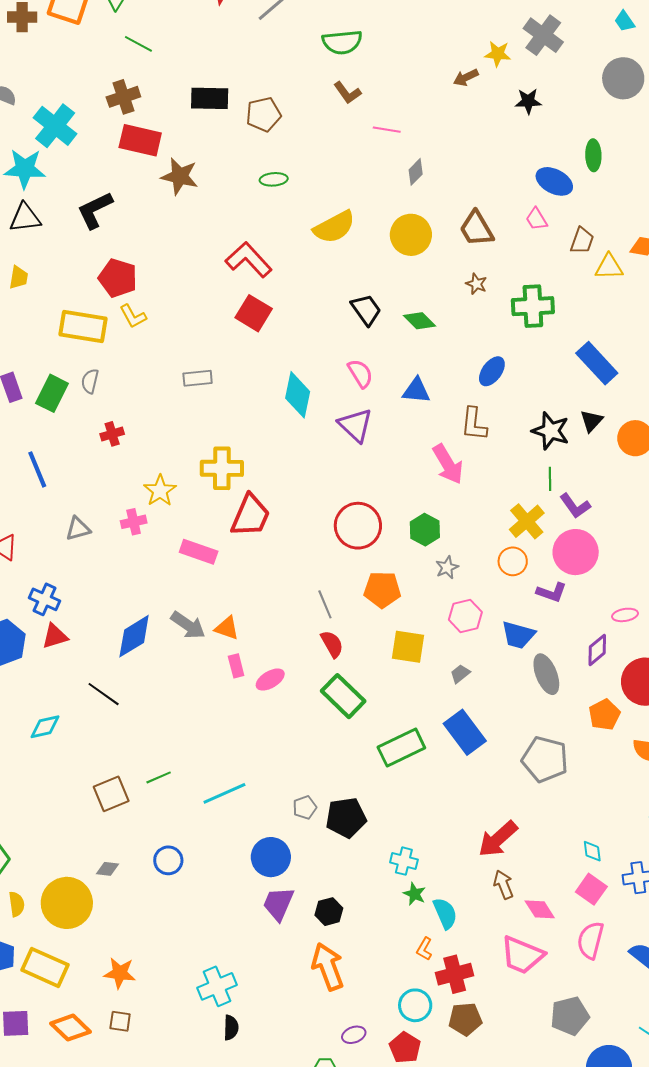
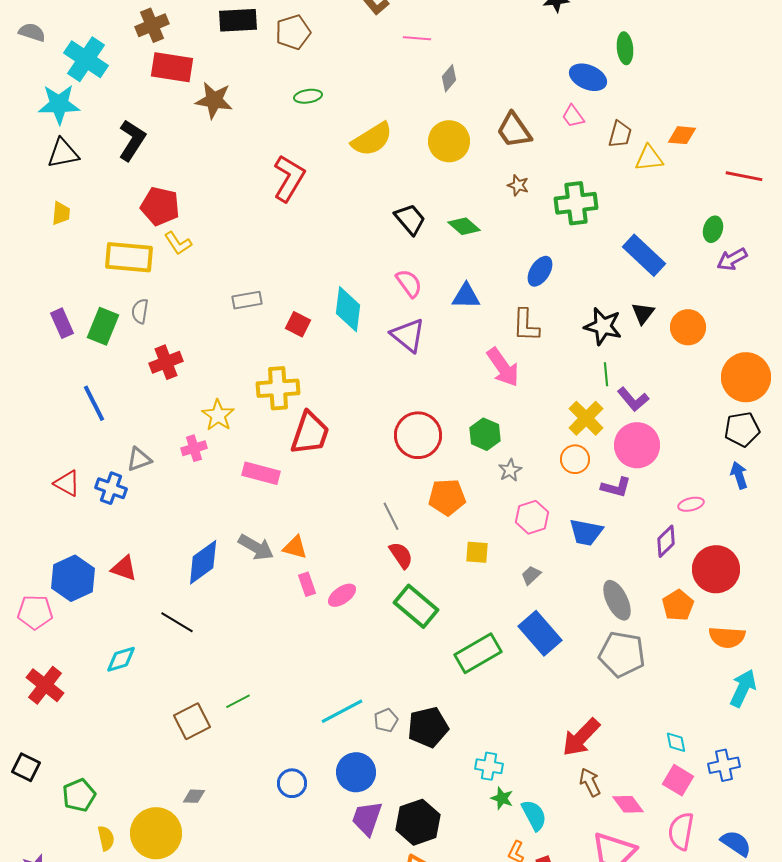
black L-shape: (95, 210) -> (132, 140), turned 153
red L-shape: (249, 260) -> (289, 178), turned 78
red square: (254, 313) -> (298, 324), moved, size x0.7
red cross: (112, 434) -> (166, 362), size x1.4
blue cross: (45, 599) -> (111, 488), moved
red triangle: (55, 636) -> (124, 568), turned 40
yellow square: (408, 647) -> (477, 552), size x0.7
gray ellipse: (546, 674) -> (617, 600), moved
cyan line: (224, 793) -> (342, 711), moved
blue circle: (168, 860) -> (292, 783), moved
black hexagon: (329, 912) -> (418, 822), size x1.6

